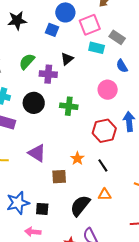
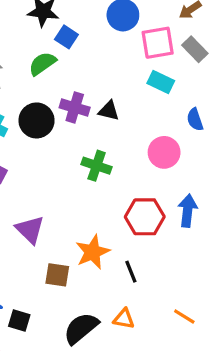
blue square: (52, 30) -> (66, 37), moved
gray rectangle: (117, 37) -> (195, 49), moved
black triangle: (67, 59) -> (109, 111), moved, turned 40
green semicircle: (27, 61) -> (42, 64), moved
black circle: (34, 103) -> (37, 120), moved
orange star: (77, 158) -> (93, 252), size x1.5

